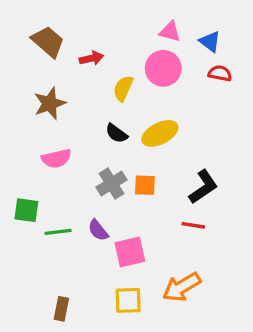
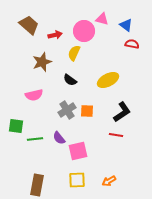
pink circle: (163, 68) -> (84, 31), moved
brown star: (50, 103) -> (42, 62), moved
yellow ellipse: (160, 133) -> (108, 80), moved
orange arrow: (182, 287) -> (109, 181), moved, size x0.6
brown rectangle: (61, 309) -> (37, 185), size x1.5

